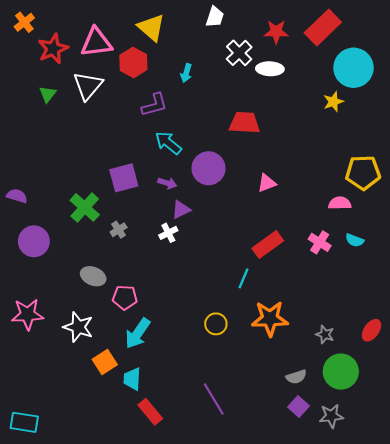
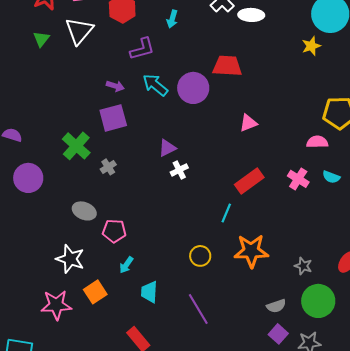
purple circle: (209, 168) -> (193, 88), moved
purple arrow: (167, 183) -> (115, 86), moved
white cross: (168, 233) -> (179, 170), moved
pink star: (28, 314) -> (56, 305), moved
cyan arrow: (138, 333) -> (126, 265), size x0.6
cyan trapezoid: (132, 379) -> (149, 292), moved
purple line: (214, 399) -> (198, 309), moved

